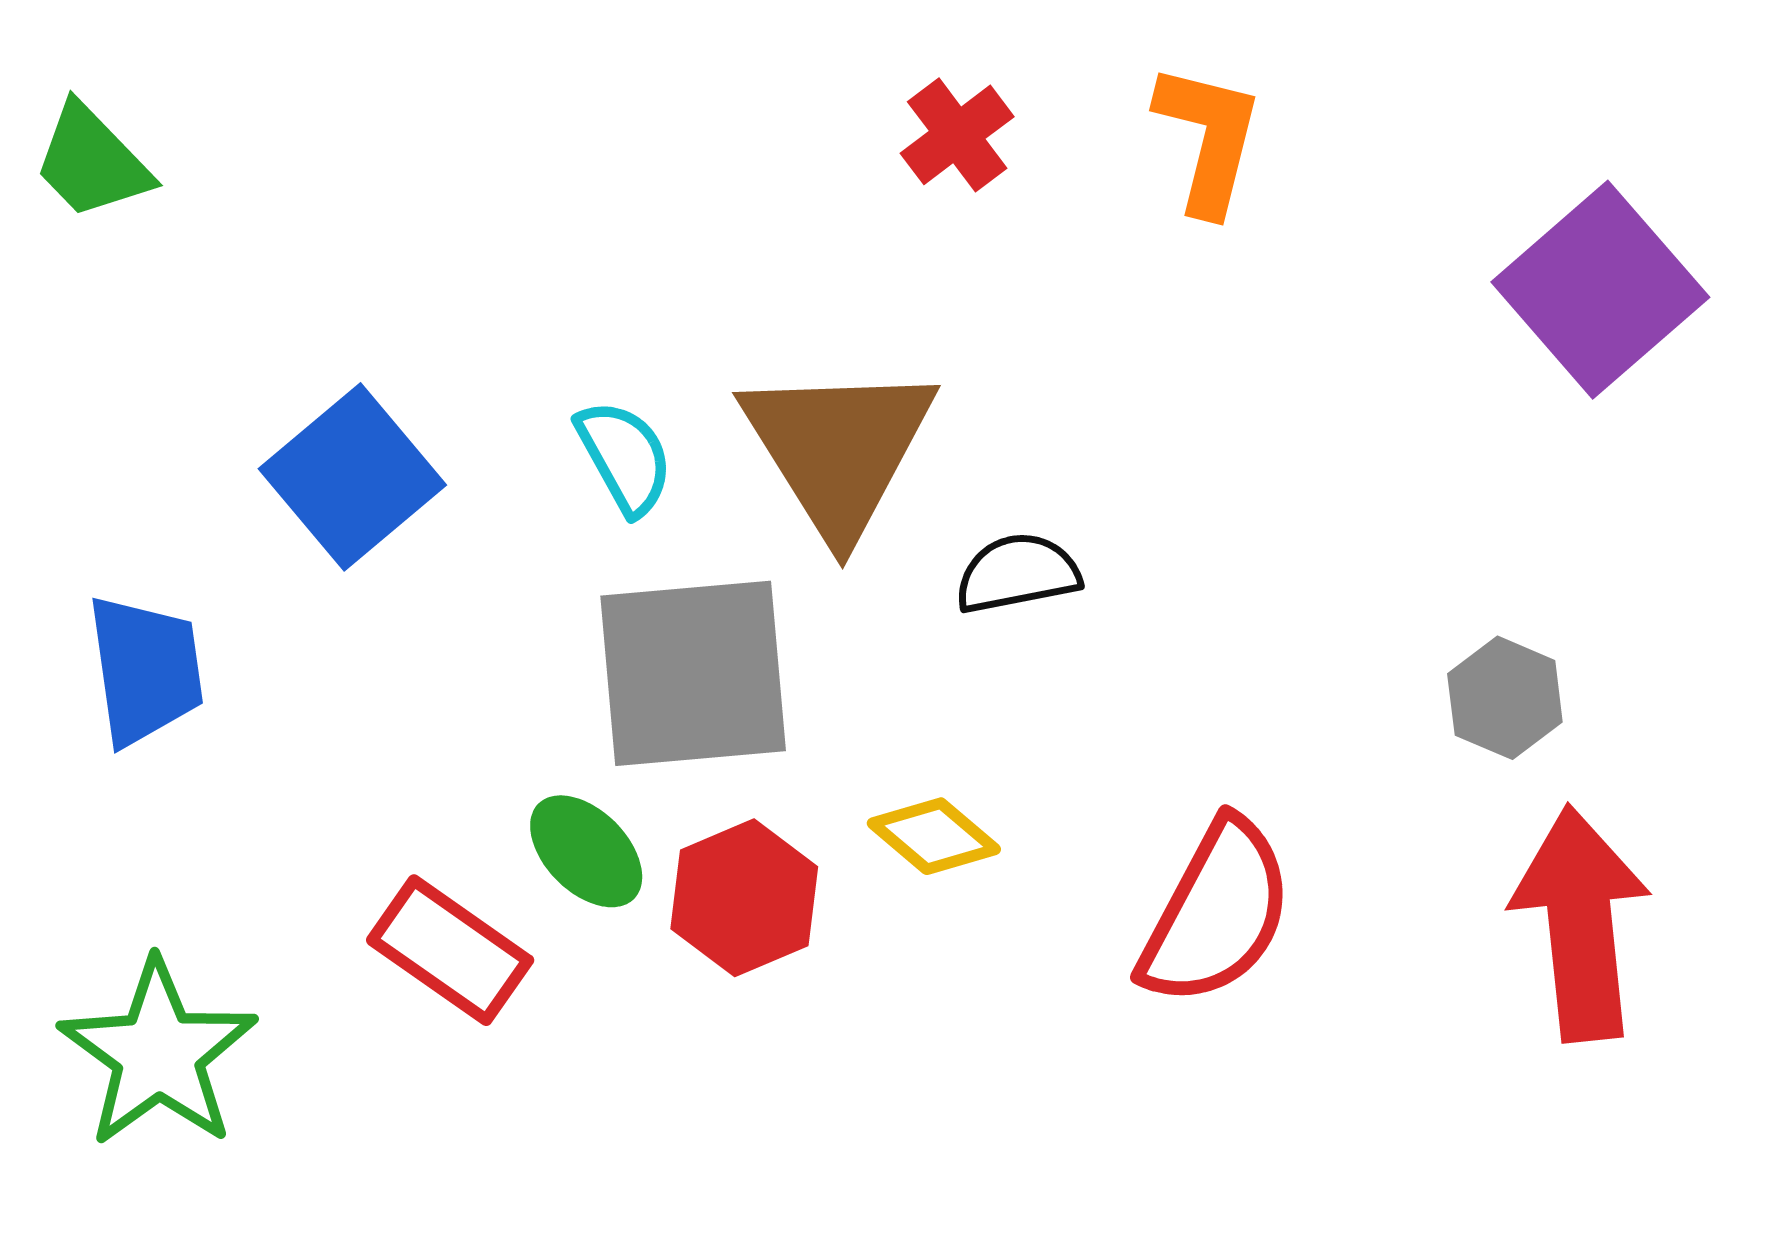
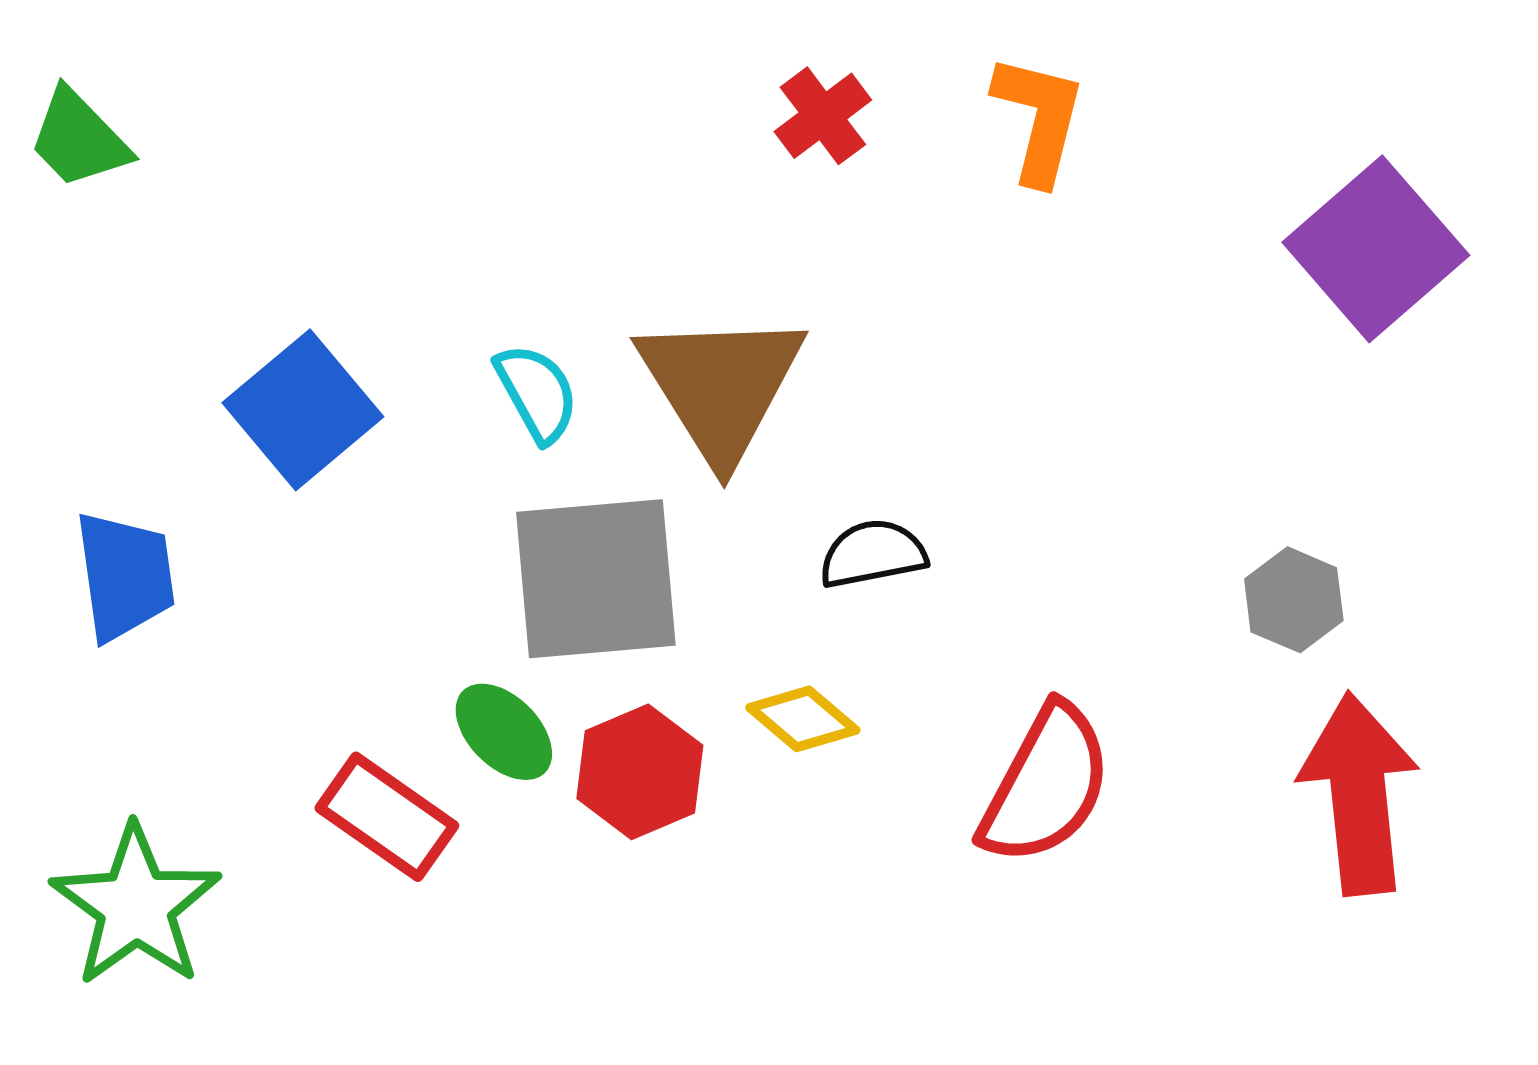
black semicircle: (1018, 573) -> (873, 554), moved

